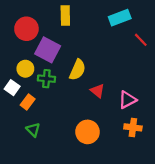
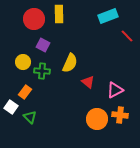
red circle: (26, 29) -> (34, 19), moved
purple square: (48, 50) -> (43, 45), size x0.6
white square: (12, 88) -> (11, 107), moved
orange circle: (87, 132) -> (97, 119), moved

